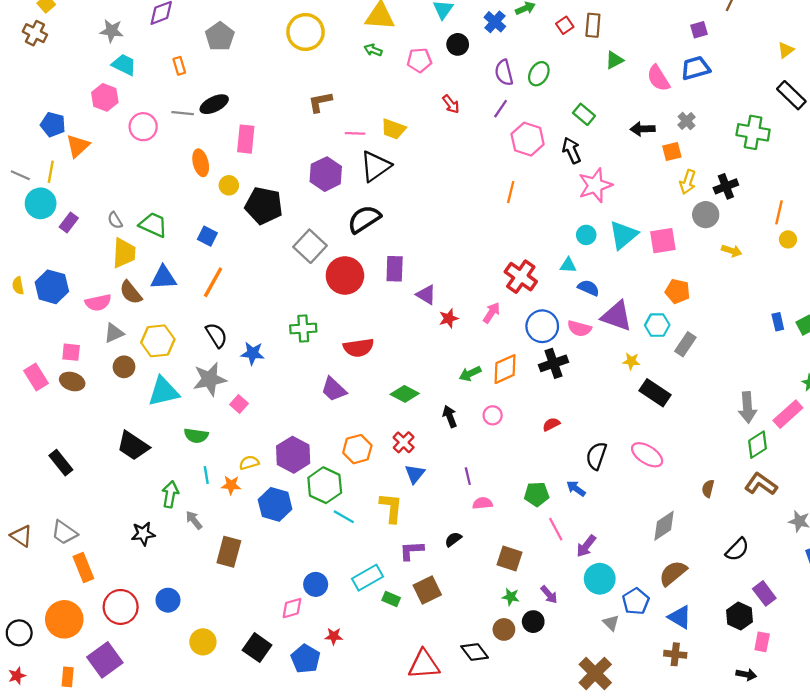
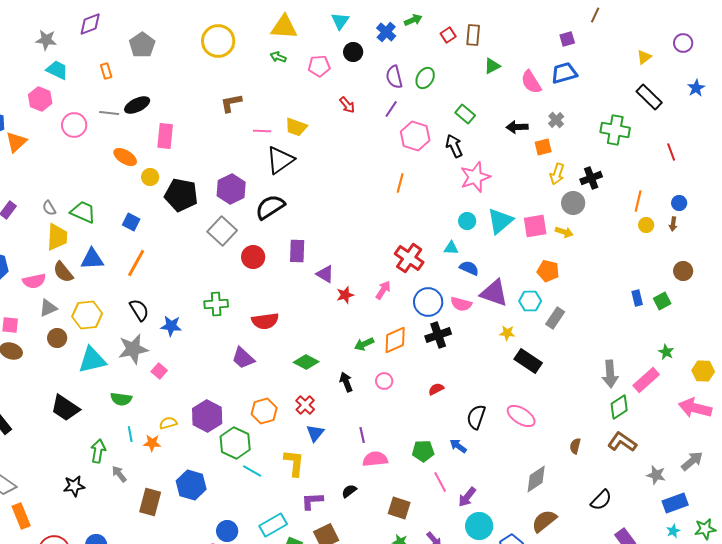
orange ellipse: (201, 163) -> (125, 157), turned -45
purple hexagon: (326, 174) -> (231, 189), moved
yellow arrow: (732, 251) -> (564, 232), moved
red circle: (345, 276) -> (253, 257), size x0.7
pink semicircle: (482, 503) -> (375, 459), size x1.4
blue hexagon: (275, 504) -> (191, 485), moved

